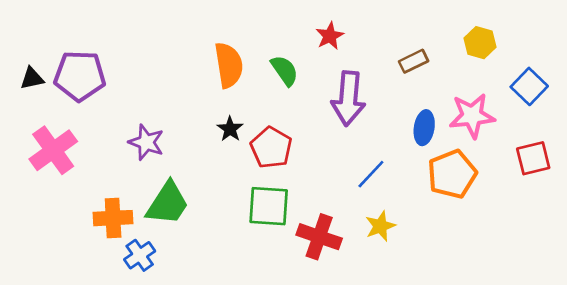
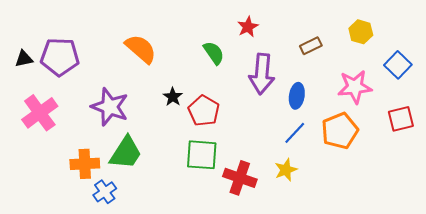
orange semicircle: (229, 65) -> (141, 49), moved, turned -40
blue ellipse: (424, 128) -> (297, 96), moved
purple star: (146, 142) -> (110, 107), size x1.4
blue line: (371, 174) -> (295, 133), moved

